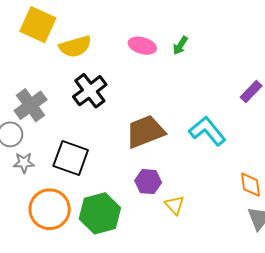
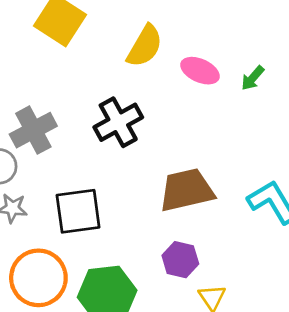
yellow semicircle: (75, 47) -> (145, 46), moved, turned -52
black square: (71, 158) -> (78, 211), turned -36

